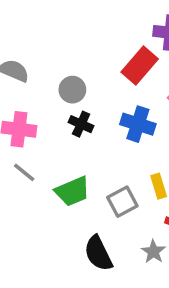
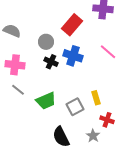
red rectangle: (140, 65) -> (72, 25), moved
blue cross: (138, 124) -> (73, 56), moved

